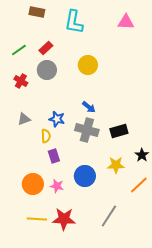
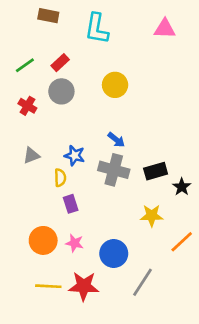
black star: (142, 155) -> (182, 187), moved
blue circle: (85, 176) -> (114, 254), moved

